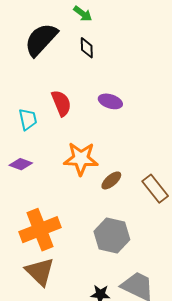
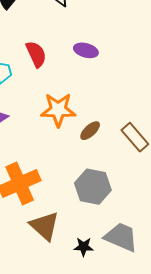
brown triangle: (40, 272) -> (45, 226), moved

